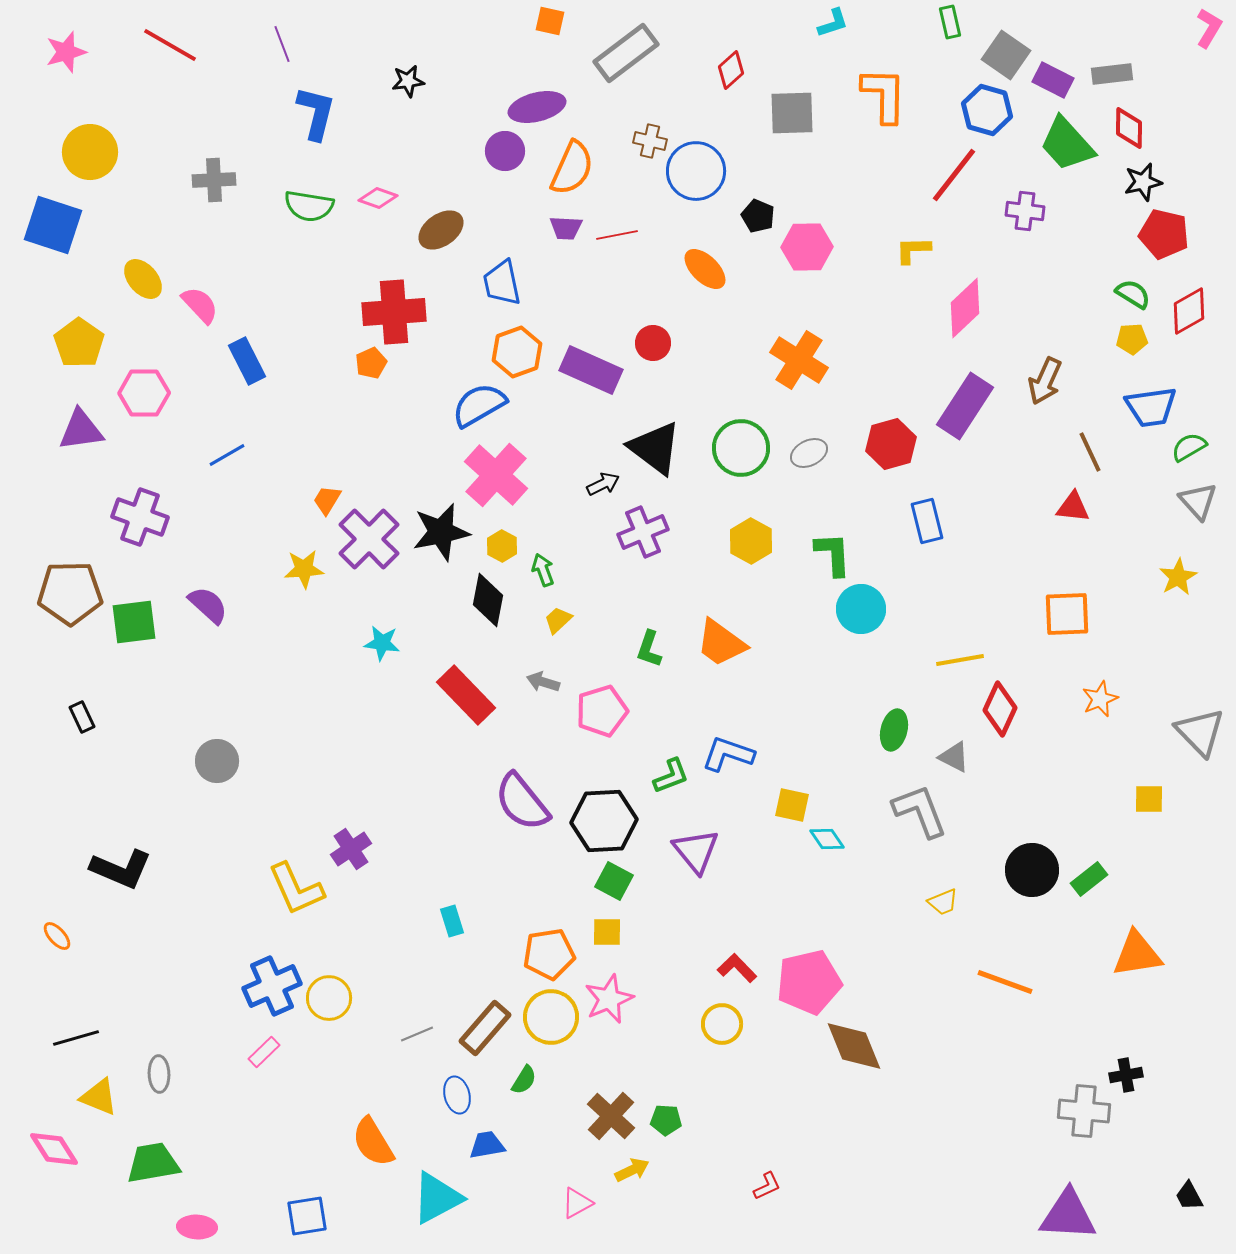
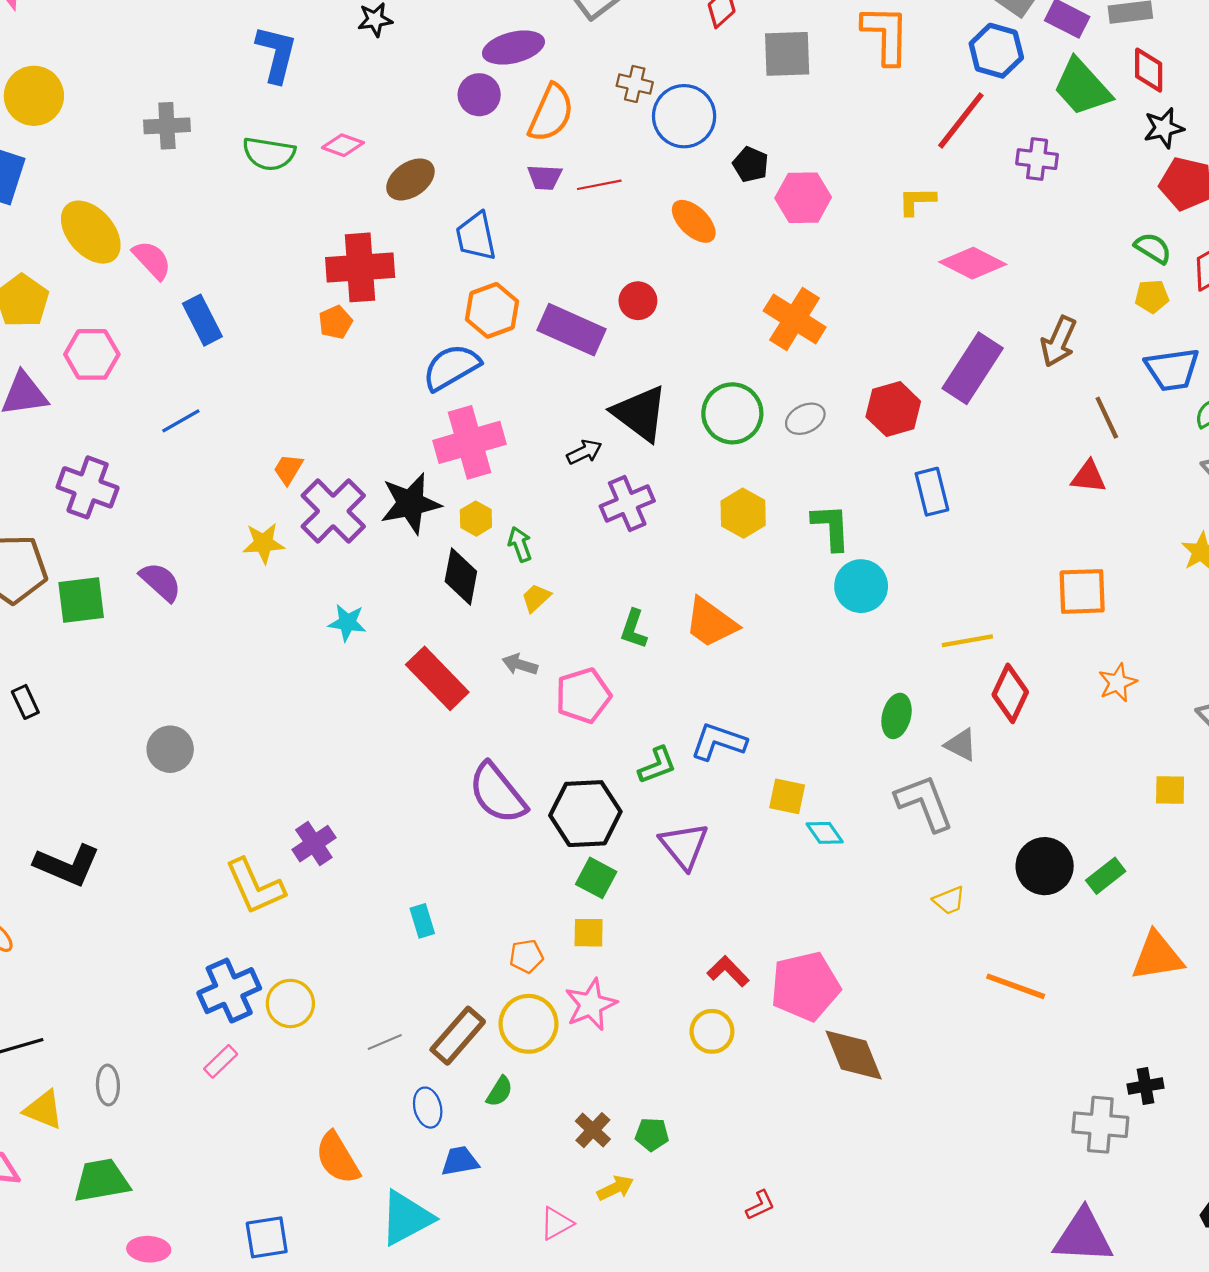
yellow ellipse: (143, 279) -> (91, 232), size x1.5
pink diamond: (965, 308) -> (973, 263), turned 70
pink cross: (496, 475) -> (469, 442), turned 32
orange pentagon: (549, 954) -> (526, 956), size x0.6
brown cross: (611, 1116) -> (593, 1130), size x0.7

